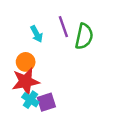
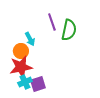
cyan arrow: (37, 34) -> (30, 39), moved
cyan cross: (30, 100) -> (25, 82), turned 32

